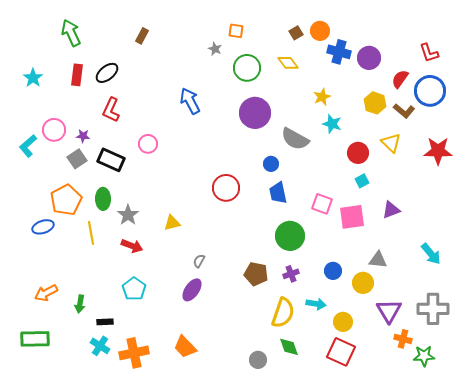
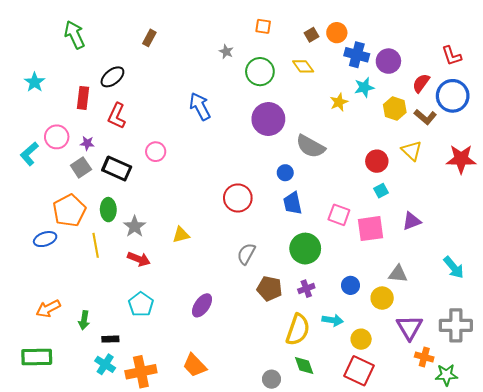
orange square: (236, 31) -> (263, 26), moved
red rectangle: (77, 75) -> (83, 98), moved
cyan star: (332, 124) -> (364, 87), moved, turned -30
gray semicircle: (199, 261) -> (246, 254), moved, size x1.5

